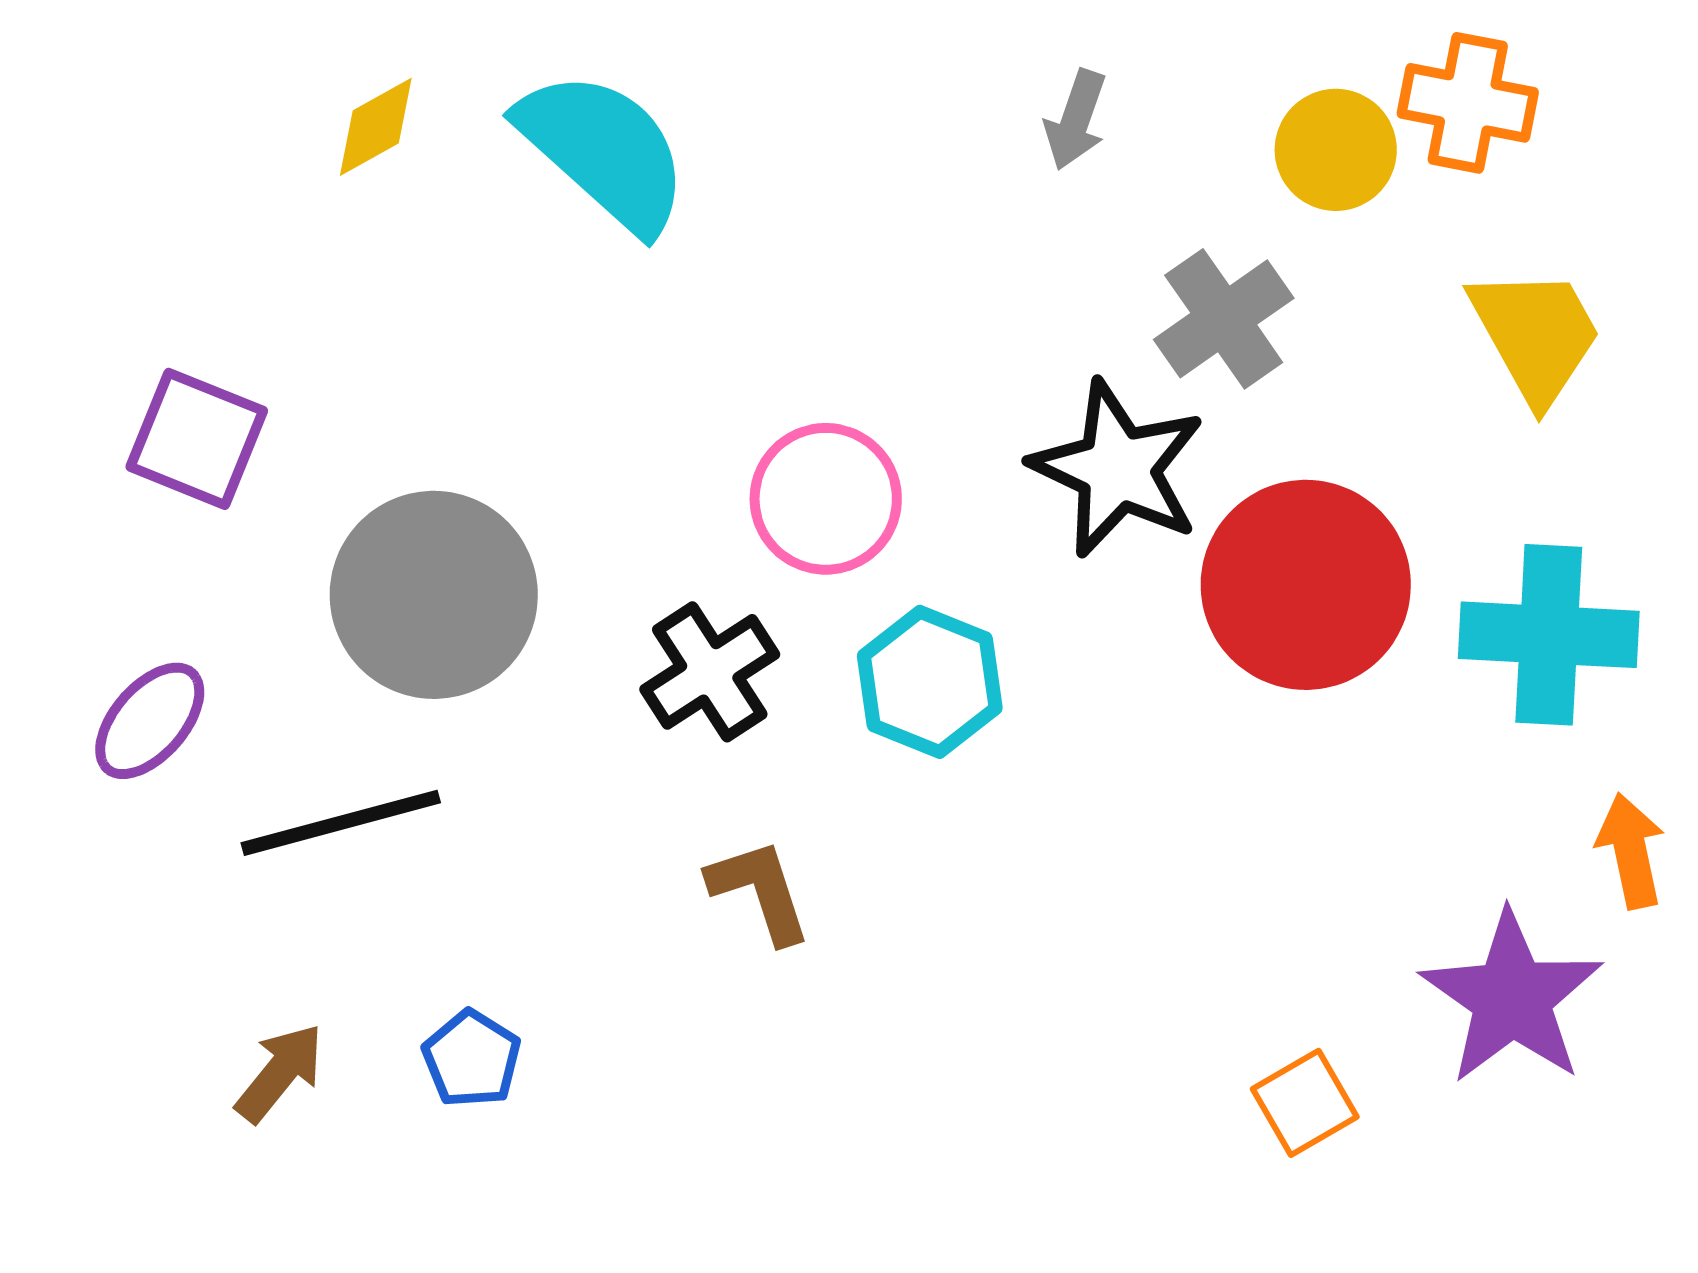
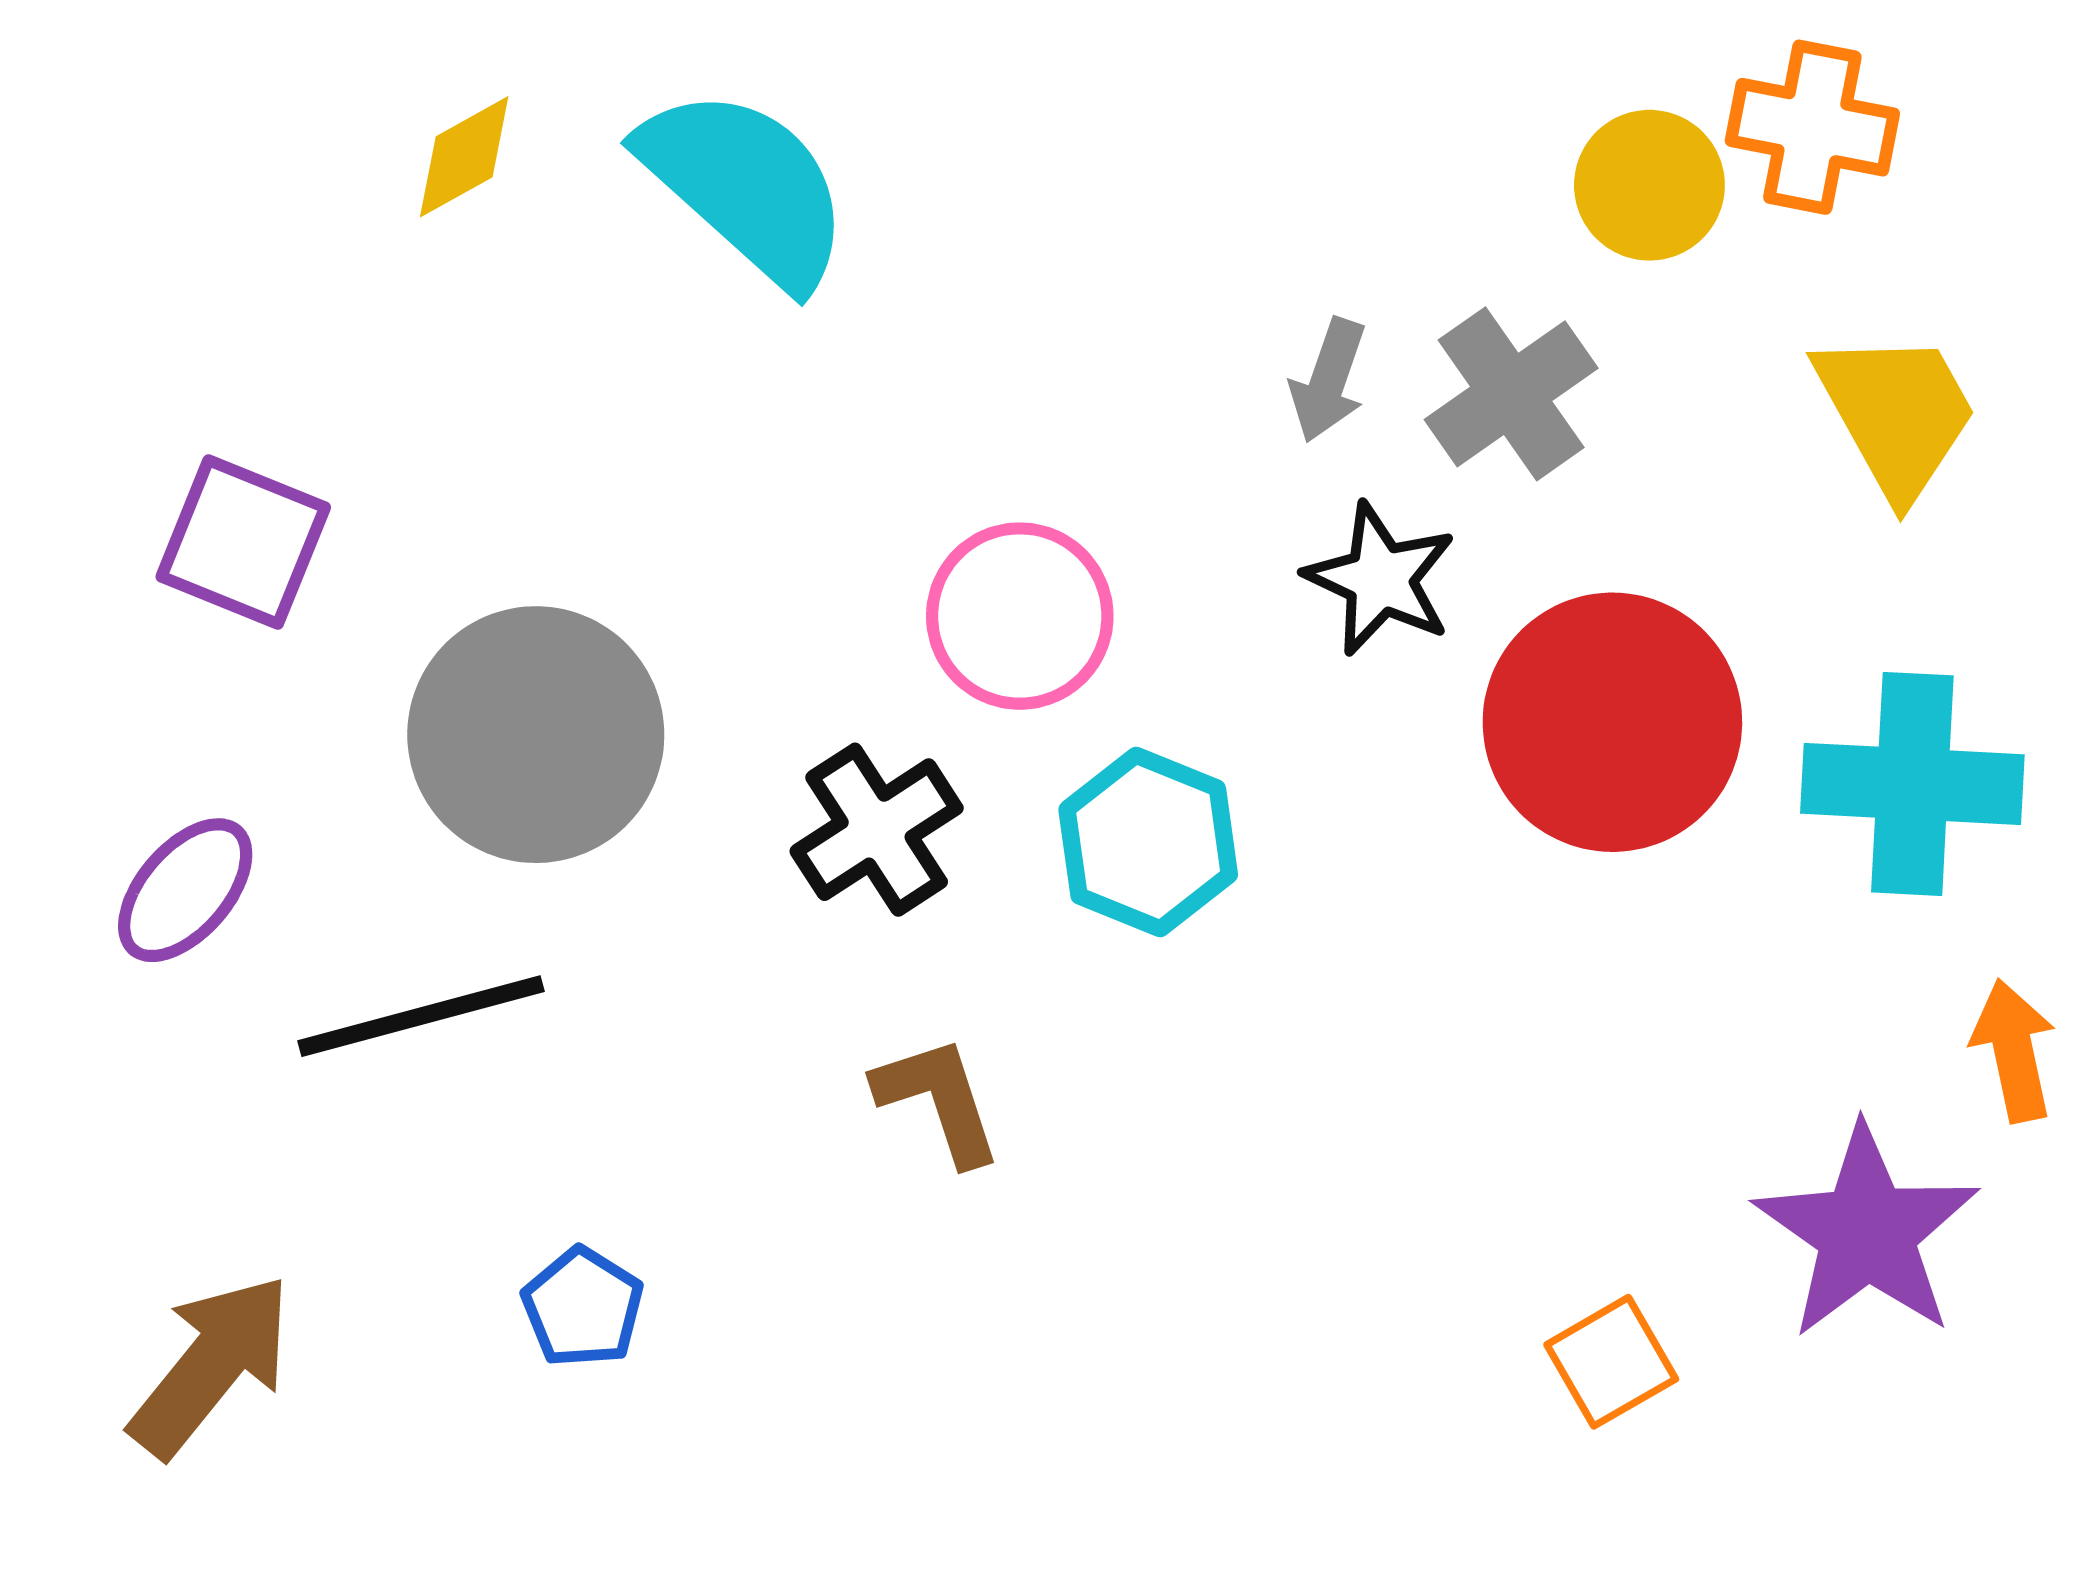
gray arrow: (1076, 120) -> (1328, 380), moved
black star: (1118, 469) -> (1380, 579), size x0.7
brown arrow: (280, 1073) -> (211, 1365), moved, size x1.5

